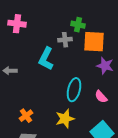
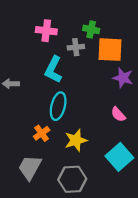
pink cross: (17, 24) -> (46, 31), moved
cyan ellipse: (74, 90) -> (58, 106), moved
orange cross: (26, 116) -> (42, 133), moved

